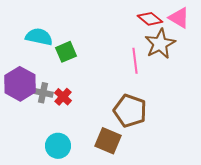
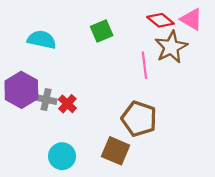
green square: (66, 52) -> (102, 31), moved

